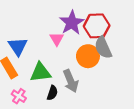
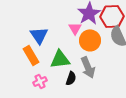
orange circle: (88, 56) -> (90, 40), moved
pink cross: (19, 96) -> (40, 81), turned 32

